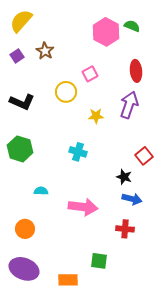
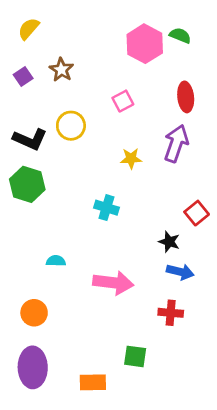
yellow semicircle: (21, 21) -> (29, 29), size x0.7
yellow circle: (66, 92) -> (71, 126), moved
green hexagon: (20, 149) -> (27, 184), moved
purple ellipse: (24, 269) -> (33, 367), turned 68

